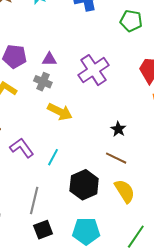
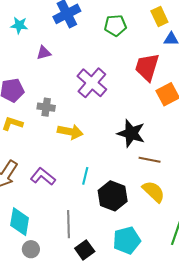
purple triangle: (49, 59) -> (44, 53), moved
black star: (118, 129) -> (131, 133), size x1.8
cyan line: (53, 157) -> (85, 176), moved
brown line: (116, 158) -> (150, 160), moved

